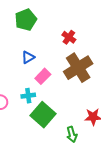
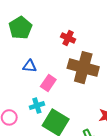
blue triangle: (28, 57) -> (30, 66), turned 48
brown cross: (78, 68) -> (83, 68), turned -32

